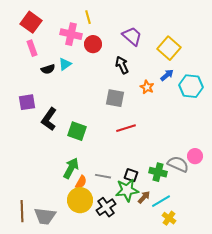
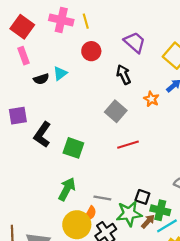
pink cross: (71, 34) -> (61, 20), moved
gray square: (115, 98) -> (116, 111), turned 30
green cross: (158, 172) -> (160, 210), moved
black square: (131, 175) -> (142, 197), moved
orange semicircle: (81, 182) -> (90, 214), moved

